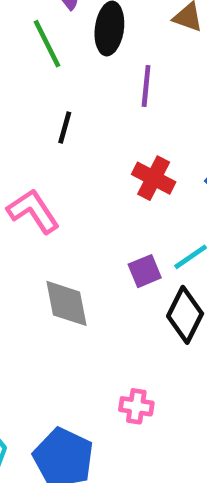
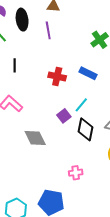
purple line: (146, 86) -> (48, 30), moved

